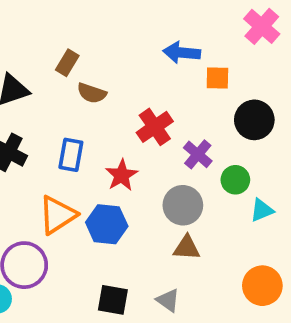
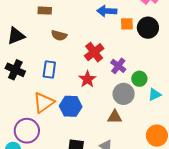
brown rectangle: (67, 63) -> (45, 11), moved, turned 64
black circle: (254, 120) -> (148, 28), moved
red star: (122, 175) -> (87, 79), moved
gray circle: (183, 205) -> (124, 94), moved

